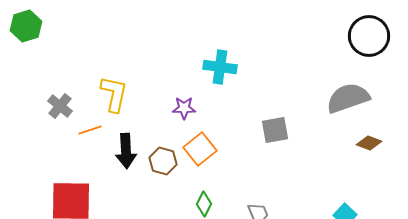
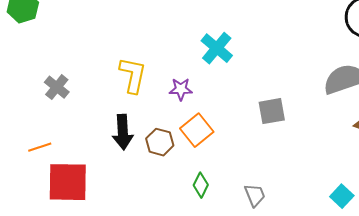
cyan cross: (220, 67) -> (217, 48), turned 32
yellow L-shape: (114, 94) -> (133, 75), moved
orange line: (90, 130) -> (40, 147), moved

